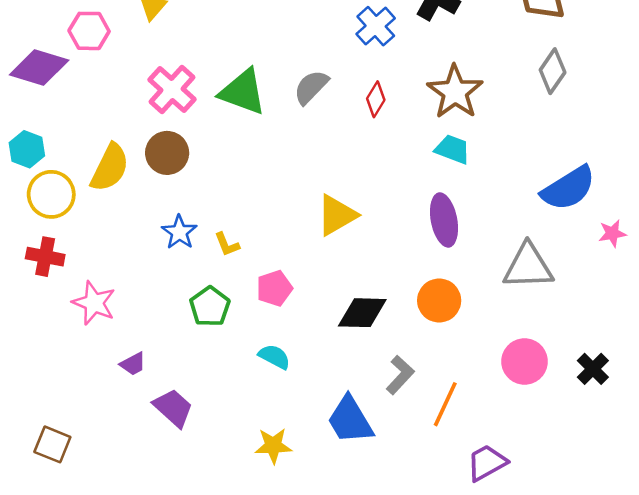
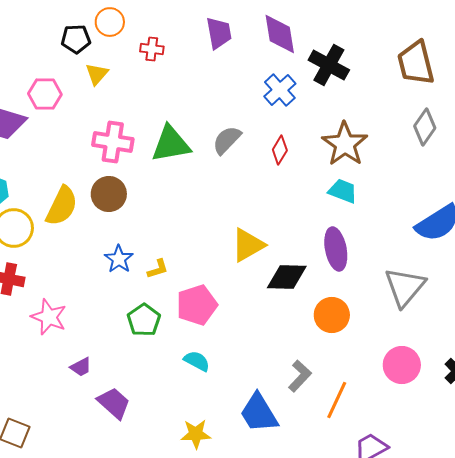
pink cross: (172, 89) -> (113, 142), turned -33
green triangle: (243, 92) -> (171, 144), turned -30
yellow L-shape: (227, 244) -> (158, 269), turned -85
gray triangle: (528, 266) -> (405, 287), turned -48
pink pentagon: (274, 288) -> (197, 305), size x1.4
black diamond: (362, 313) -> (287, 277), moved

